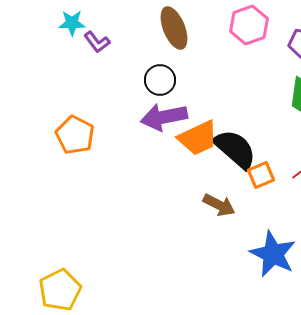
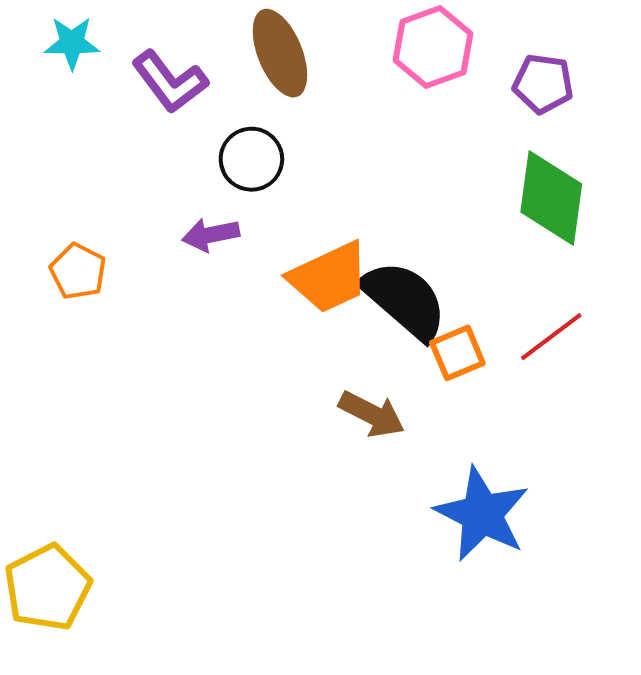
purple L-shape: (97, 42) -> (170, 82), moved, size x1.4
purple arrow: (164, 117) -> (211, 235), moved, size x0.6
orange pentagon: (75, 135) -> (78, 271), size x0.7

